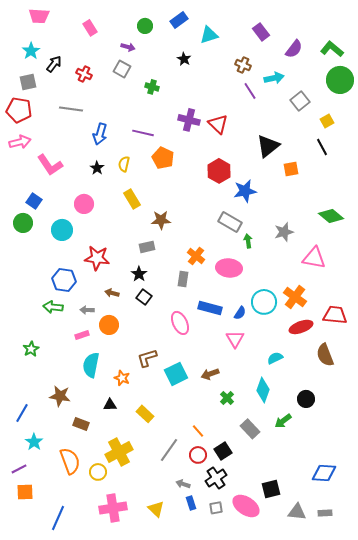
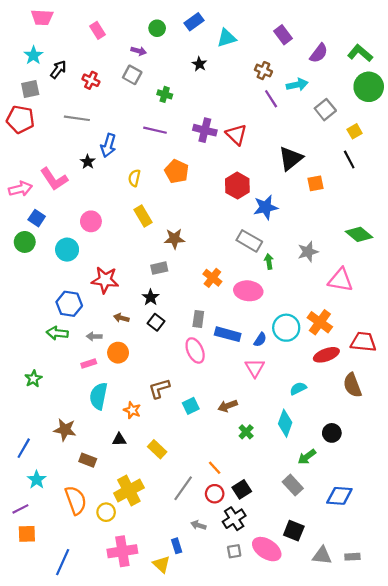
purple line: (143, 133) -> (155, 130), moved
pink arrow: (20, 142) -> (20, 189), moved
black star: (97, 168) -> (88, 162), moved
gray rectangle: (183, 279) -> (198, 319), moved
cyan square: (176, 374) -> (191, 406), size x0.7
gray rectangle: (250, 429) -> (293, 485), moved
blue diamond: (324, 473) -> (339, 496), moved
black square: (271, 489) -> (294, 531), turned 36
blue rectangle: (191, 503) -> (177, 546), moved
yellow triangle: (156, 509) -> (161, 564), moved

